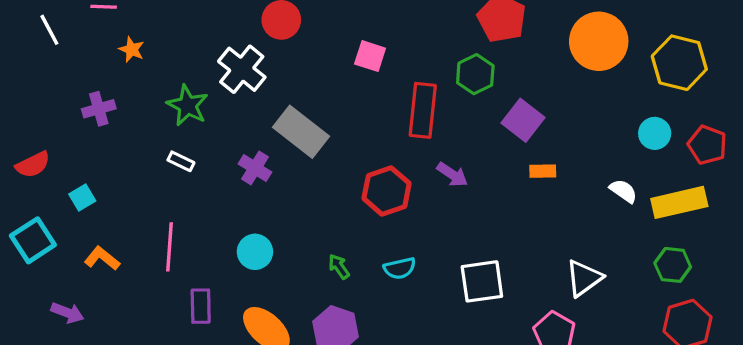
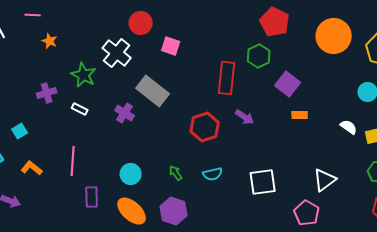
pink square: (370, 56) -> (171, 46), moved
purple cross: (99, 109) -> (47, 93), moved
cyan circle: (255, 252) -> (131, 174), moved

